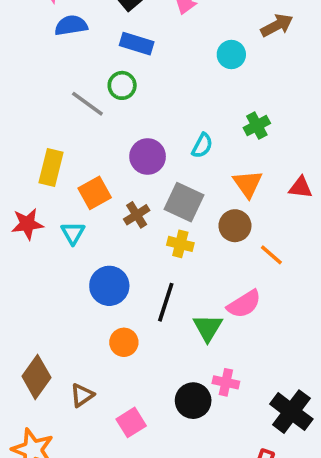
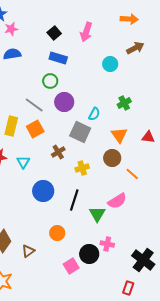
blue semicircle: (71, 25) -> (12, 54), moved
gray line: (87, 104) -> (34, 105), moved
purple circle: (148, 157) -> (64, 102), moved
orange square: (95, 193) -> (35, 129), moved
gray square: (184, 202) -> (80, 132), moved
yellow cross: (180, 244) -> (82, 168), turned -32
orange circle: (124, 342) -> (57, 233), moved
pink square: (131, 422) -> (71, 266), moved

